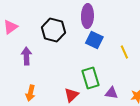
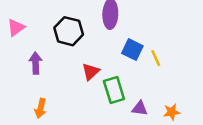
blue square: (94, 40) -> (132, 50), moved
red triangle: (71, 95) -> (91, 72), moved

